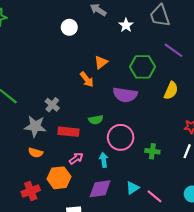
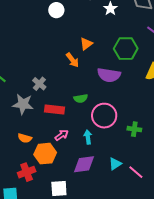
orange semicircle: (36, 153) -> (25, 138), moved
red cross: (31, 191) -> (27, 172), moved

